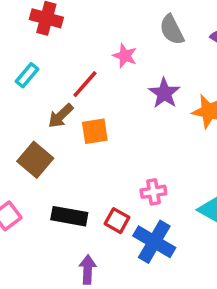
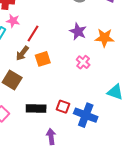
pink star: (125, 56) -> (13, 21), moved
pink cross: (153, 192) -> (83, 62), moved, turned -32

